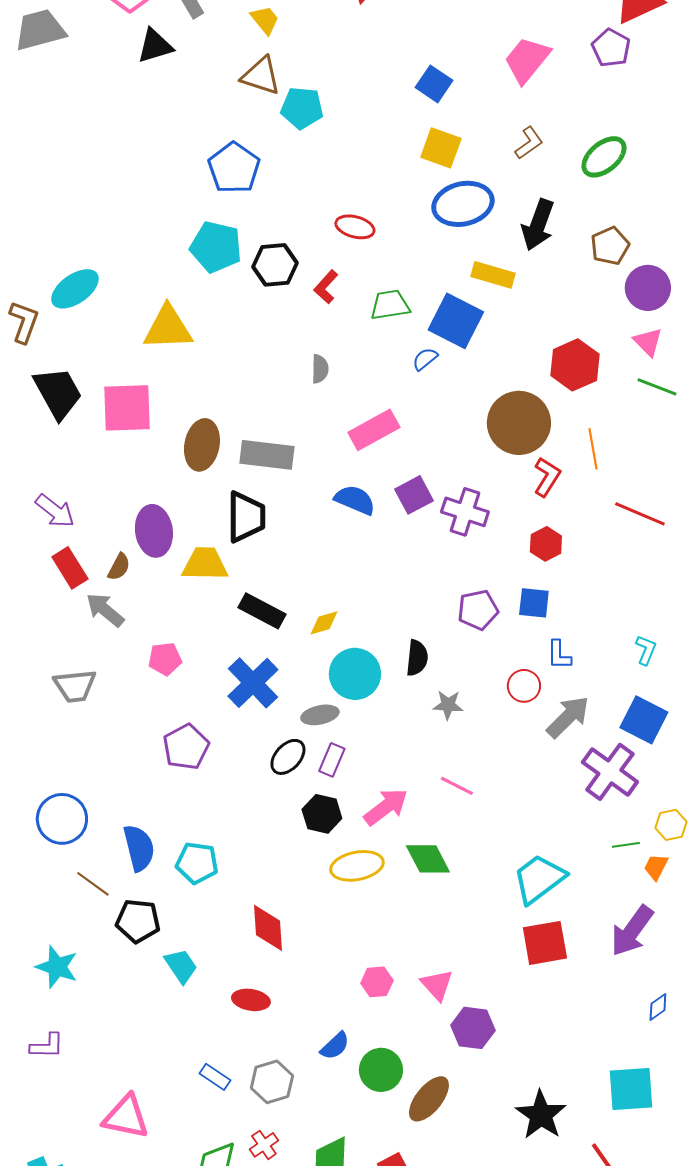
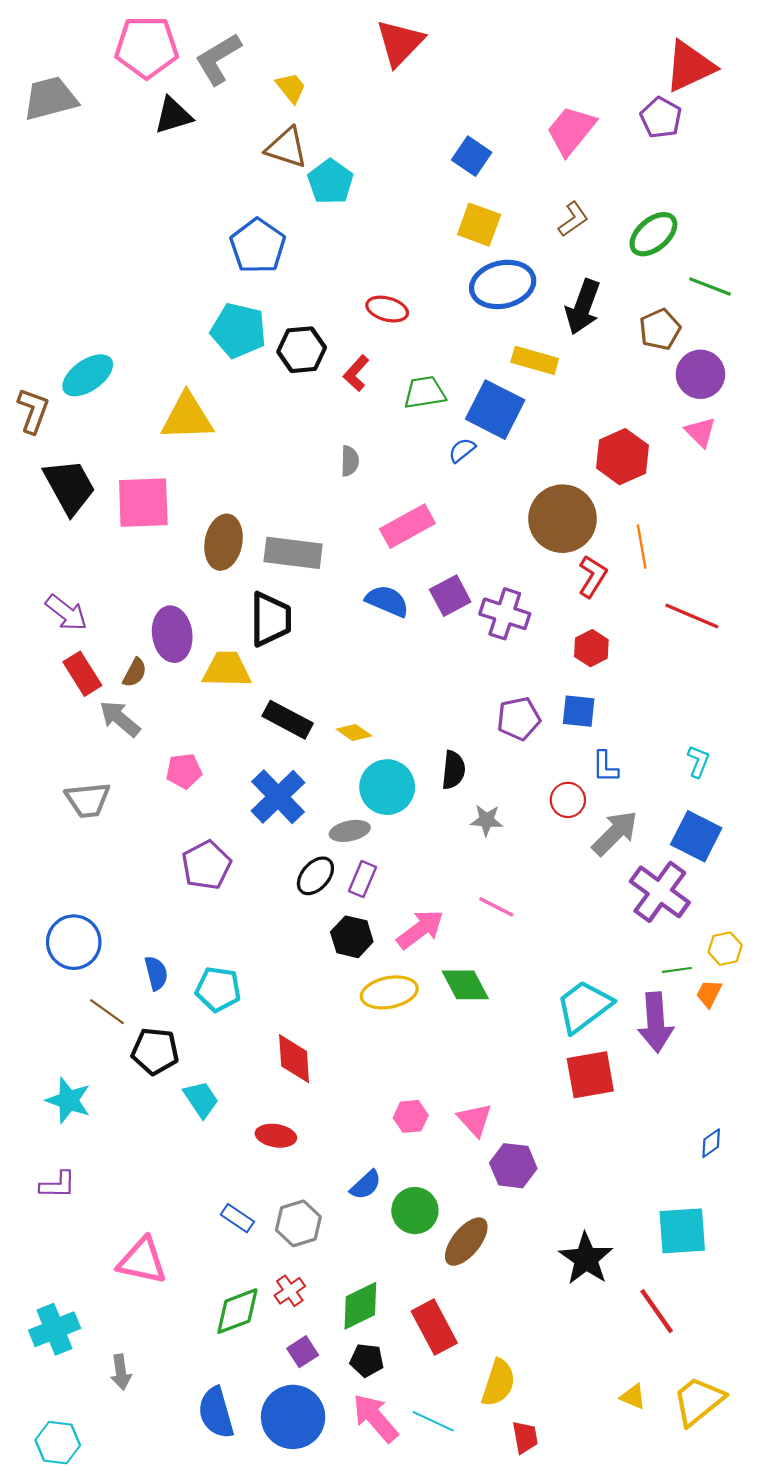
cyan pentagon: (302, 108) -> (330, 182), turned 30
green line: (657, 387) -> (710, 287), moved
yellow diamond: (324, 623) -> (354, 733), turned 52
blue semicircle: (139, 848) -> (156, 973), size x0.7
purple arrow: (632, 931) -> (656, 1022), moved, turned -40

